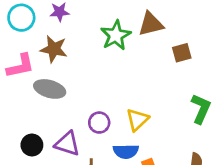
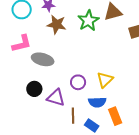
brown star: (54, 49) -> (57, 24), moved
black circle: (32, 145) -> (34, 89), moved

